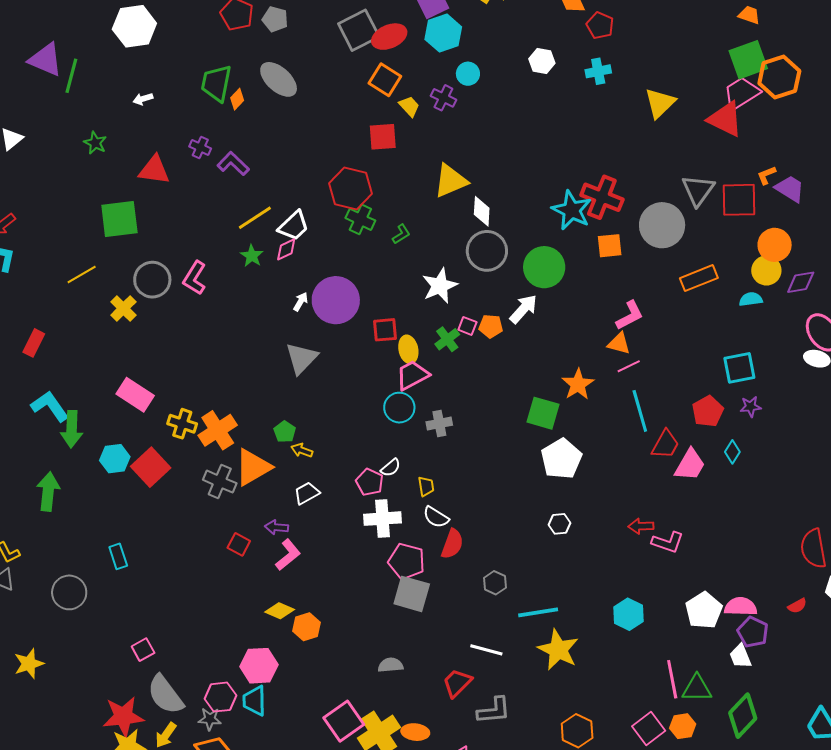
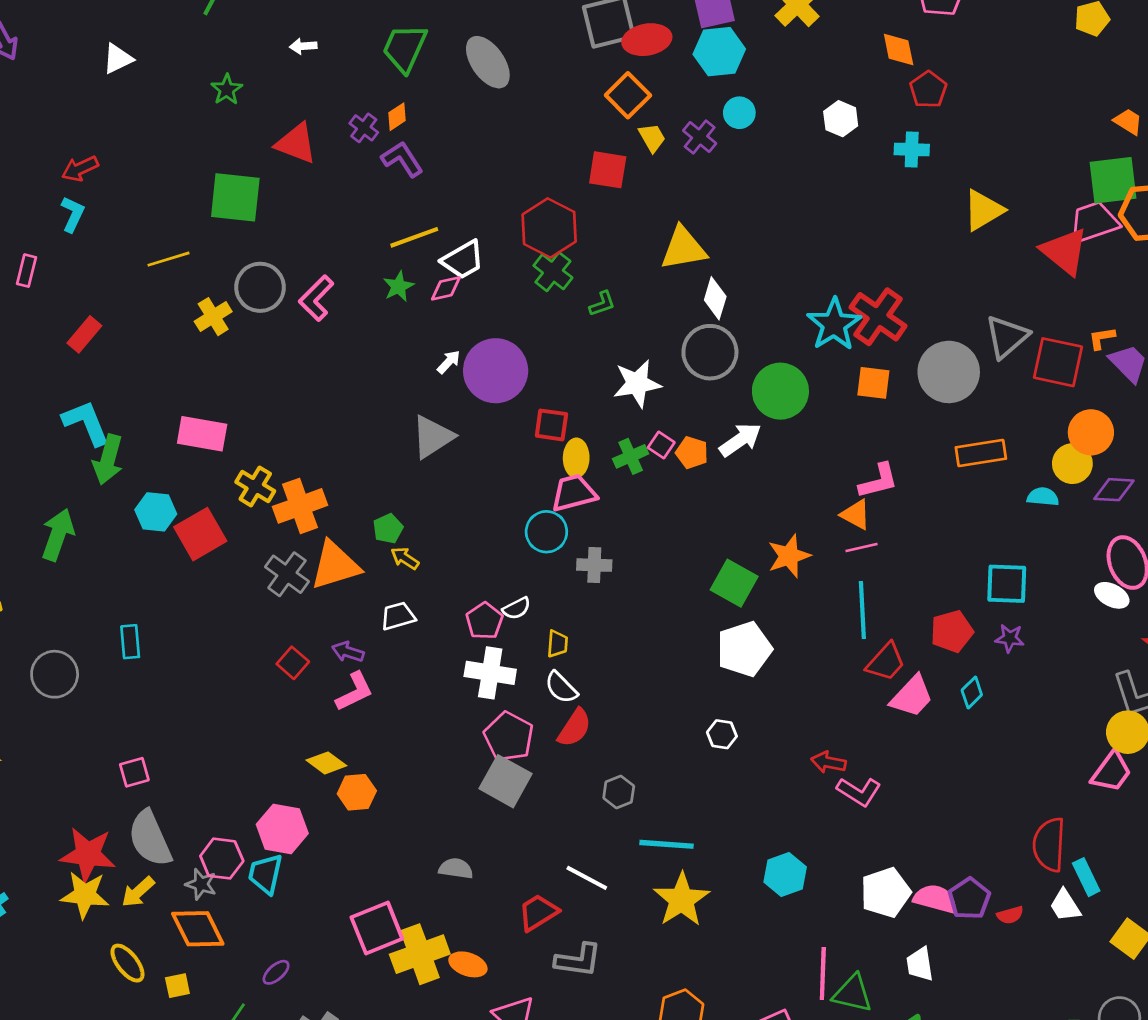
orange diamond: (237, 99) -> (397, 117), moved
pink rectangle: (135, 395) -> (202, 434), turned -36
purple pentagon: (753, 632) -> (969, 899), moved

